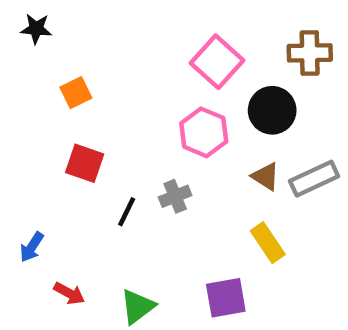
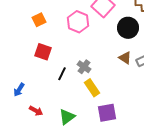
pink hexagon: (204, 132) -> (78, 22), moved
gray cross: (175, 196) -> (84, 67), turned -32
yellow rectangle: (268, 243) -> (92, 88), moved

